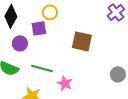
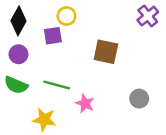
purple circle: (20, 43) -> (18, 54), moved
gray circle: (118, 74) -> (139, 99), moved

